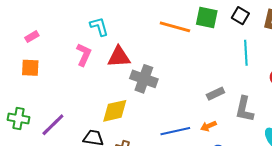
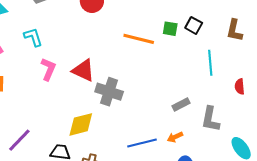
black square: (240, 16) -> (194, 25), moved
green square: (207, 18) -> (170, 29), size x0.7
cyan L-shape: (99, 27) -> (33, 37), moved
red triangle: (119, 57) -> (83, 70), turned 30

